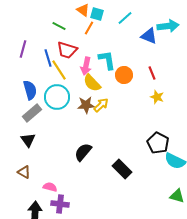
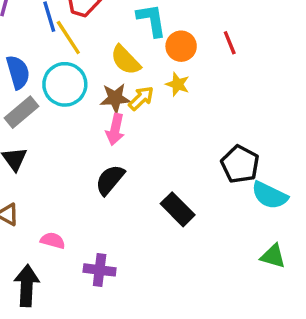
pink arrow: (86, 66) -> (115, 129), moved
yellow star: (157, 97) -> (178, 84), moved
purple cross: (60, 204) -> (100, 270), moved

